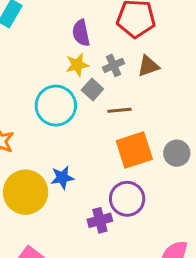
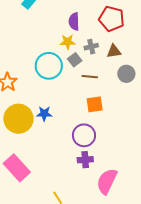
orange square: (134, 150) -> (95, 104), size x0.7
gray circle: (177, 153) -> (126, 74), moved
purple cross: (100, 220) -> (85, 160), moved

